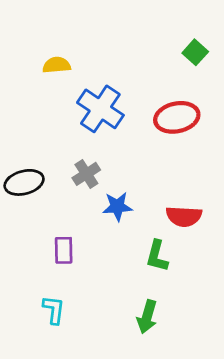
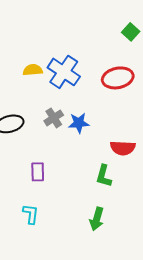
yellow semicircle: (57, 65) -> (33, 70), moved
blue star: (117, 206) -> (79, 123), moved

